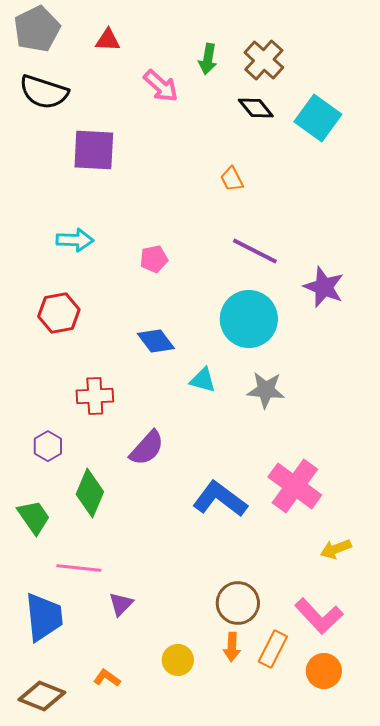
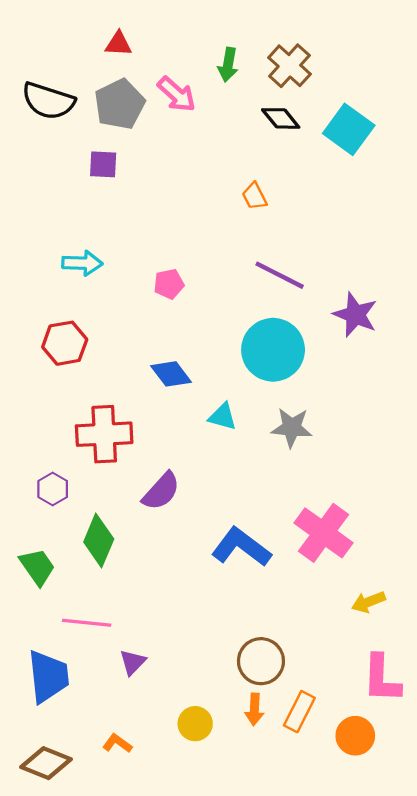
gray pentagon: (37, 29) -> (120, 104), moved
purple square: (94, 150) -> (103, 164), size x0.6
red cross: (95, 396) -> (104, 434), size x1.4
pink L-shape: (319, 616) -> (382, 679), moved, turned 45

